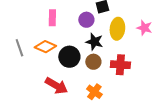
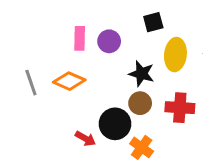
purple circle: (86, 20) -> (109, 41), moved
black circle: (69, 57) -> (115, 124), moved
red arrow: (56, 86) -> (86, 139), size x0.6

